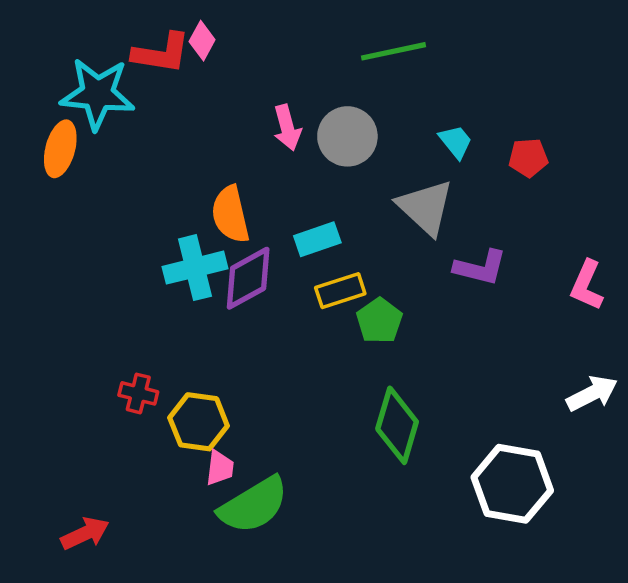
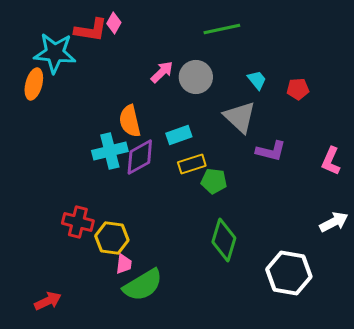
pink arrow: (287, 128) -> (162, 72), turned -120
green pentagon: (379, 321) -> (214, 181), turned -30
red cross: (138, 393) -> (78, 222), size x1.4

